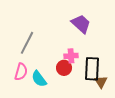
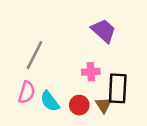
red circle: (64, 68) -> (79, 105), moved
brown triangle: (101, 82) -> (104, 105), moved

